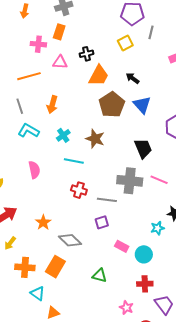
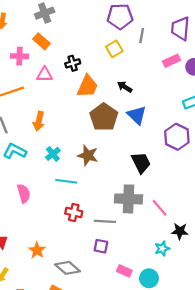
orange rectangle: (59, 32) -> (41, 41), turned -63
pink line: (159, 180) -> (160, 208), moved, turned 30
purple square: (102, 222) -> (101, 246), turned 32

